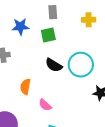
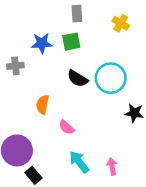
yellow cross: (89, 20) -> (121, 23), turned 32
blue star: (20, 27) -> (42, 43), moved

